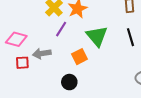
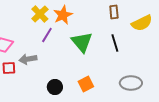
orange square: (80, 57) -> (86, 84), moved

